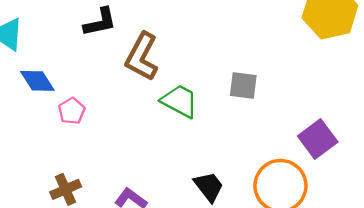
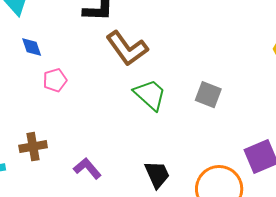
brown L-shape: (142, 57) -> (127, 48), turned -78
blue diamond: (37, 81) -> (32, 47), size x0.7

